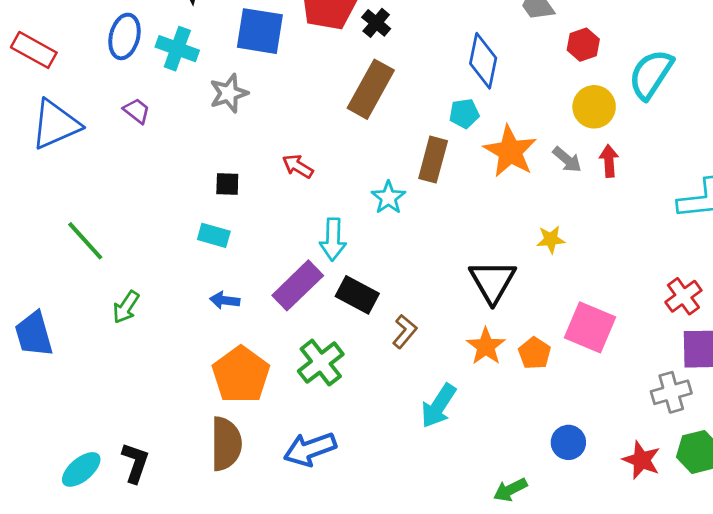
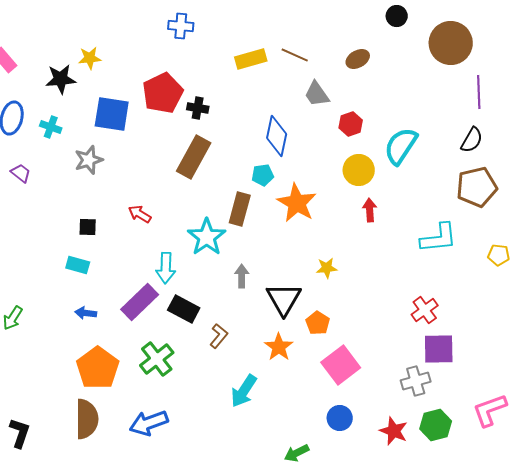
black cross: (376, 23) -> (198, 108), turned -30
cyan cross: (177, 49) -> (51, 127), size x0.7
gray arrow: (567, 160) -> (242, 276), moved, turned -130
cyan star: (388, 197) -> (207, 237), size x1.5
pink square: (590, 327) -> (341, 365), moved, turned 30
orange pentagon: (535, 353) -> (318, 323), moved

